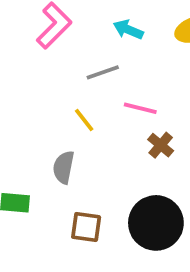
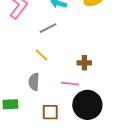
pink line: (140, 108) -> (70, 84), moved
brown cross: (161, 145) -> (84, 63), turned -32

